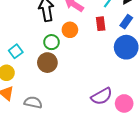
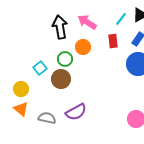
cyan square: (16, 51) -> (40, 68), moved
purple semicircle: (102, 96) -> (76, 112), moved

